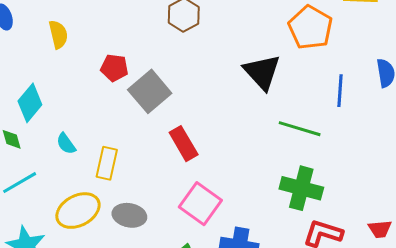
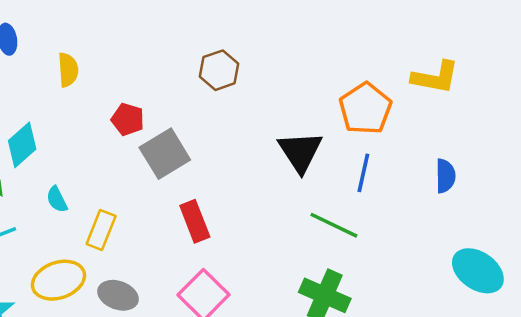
blue line: (340, 91) -> (363, 173), moved

